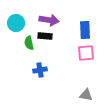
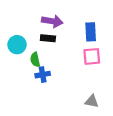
cyan circle: (16, 23) -> (17, 45), moved
green semicircle: (29, 43) -> (35, 60), moved

